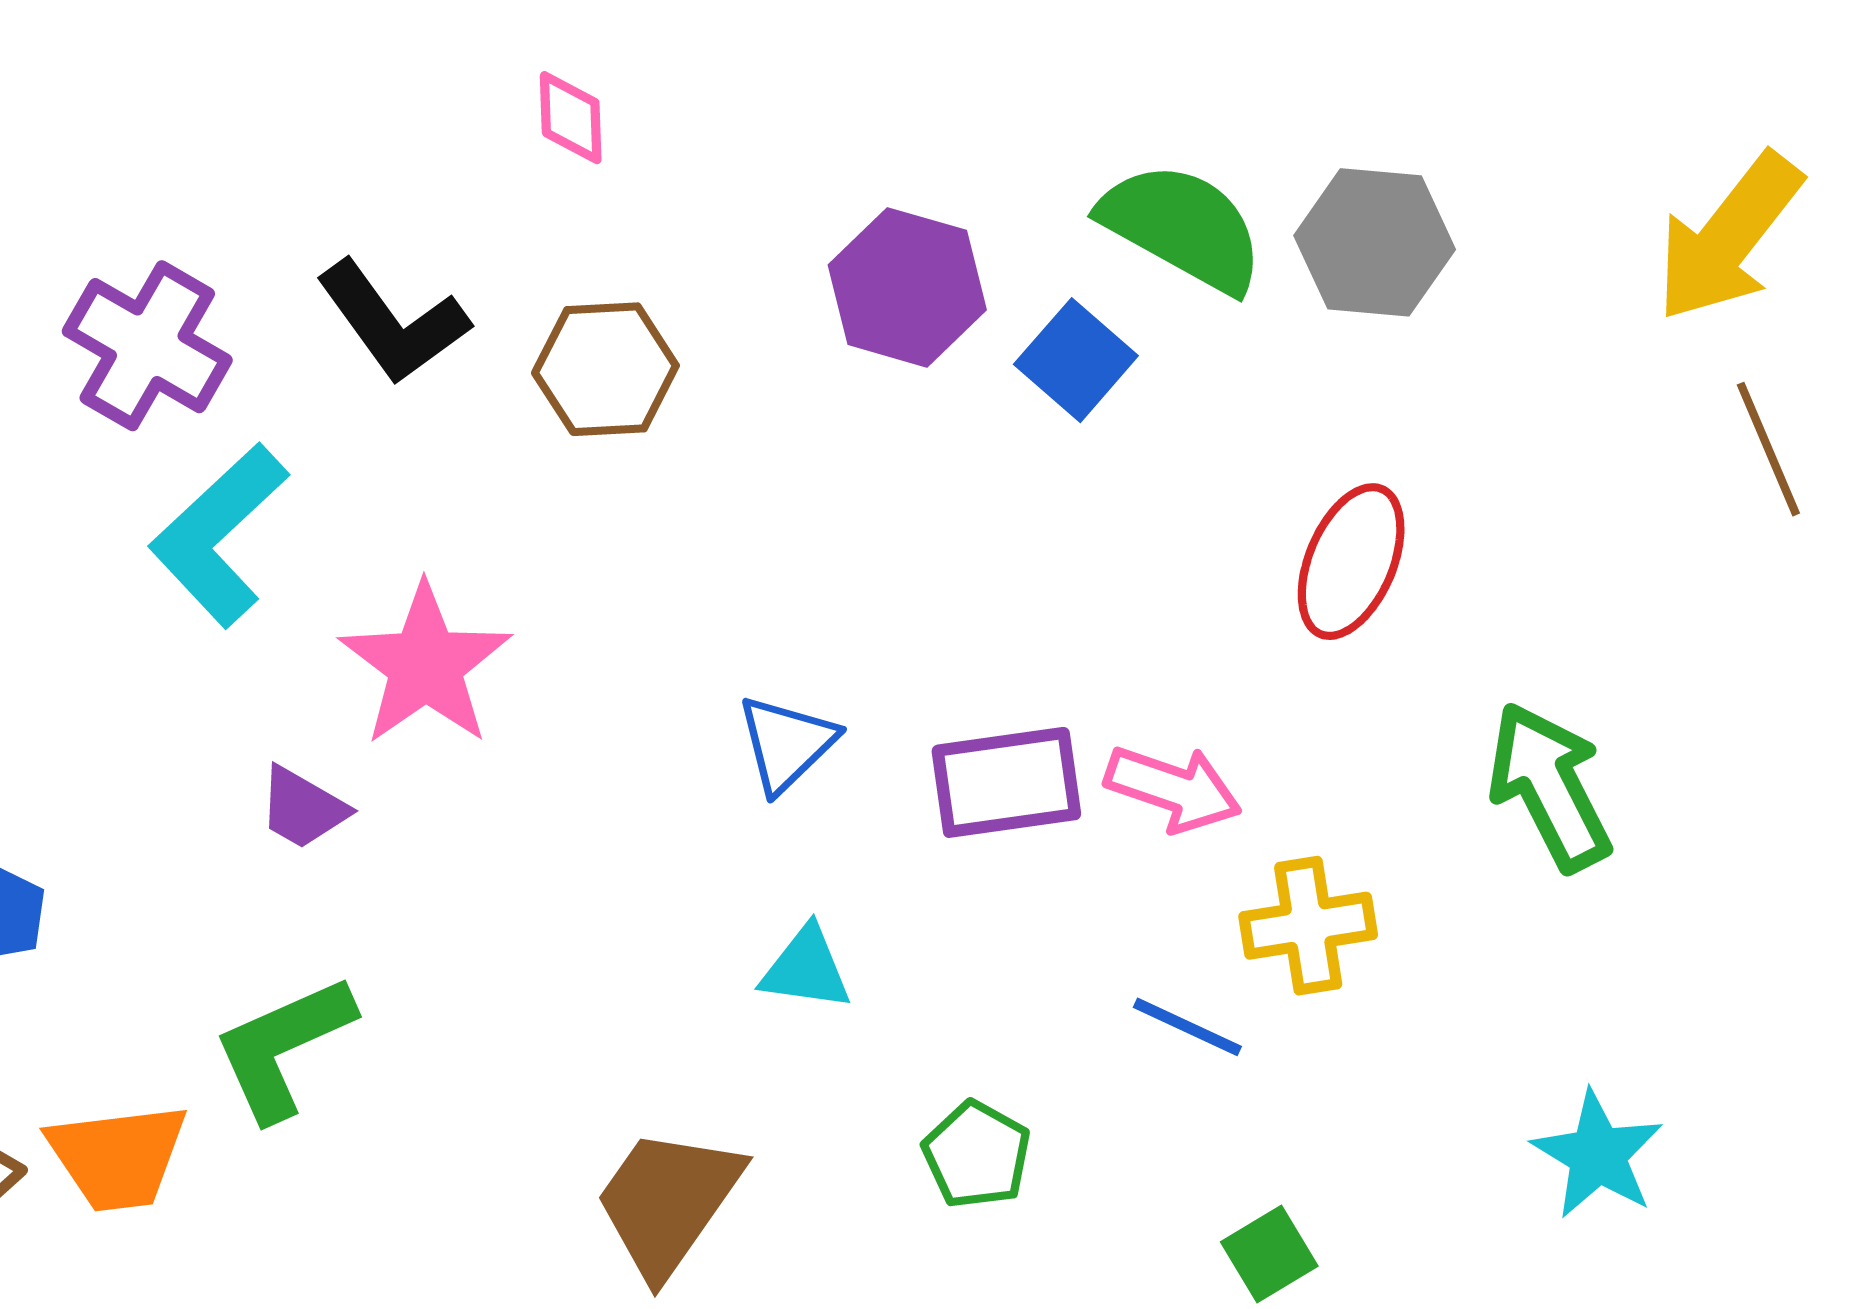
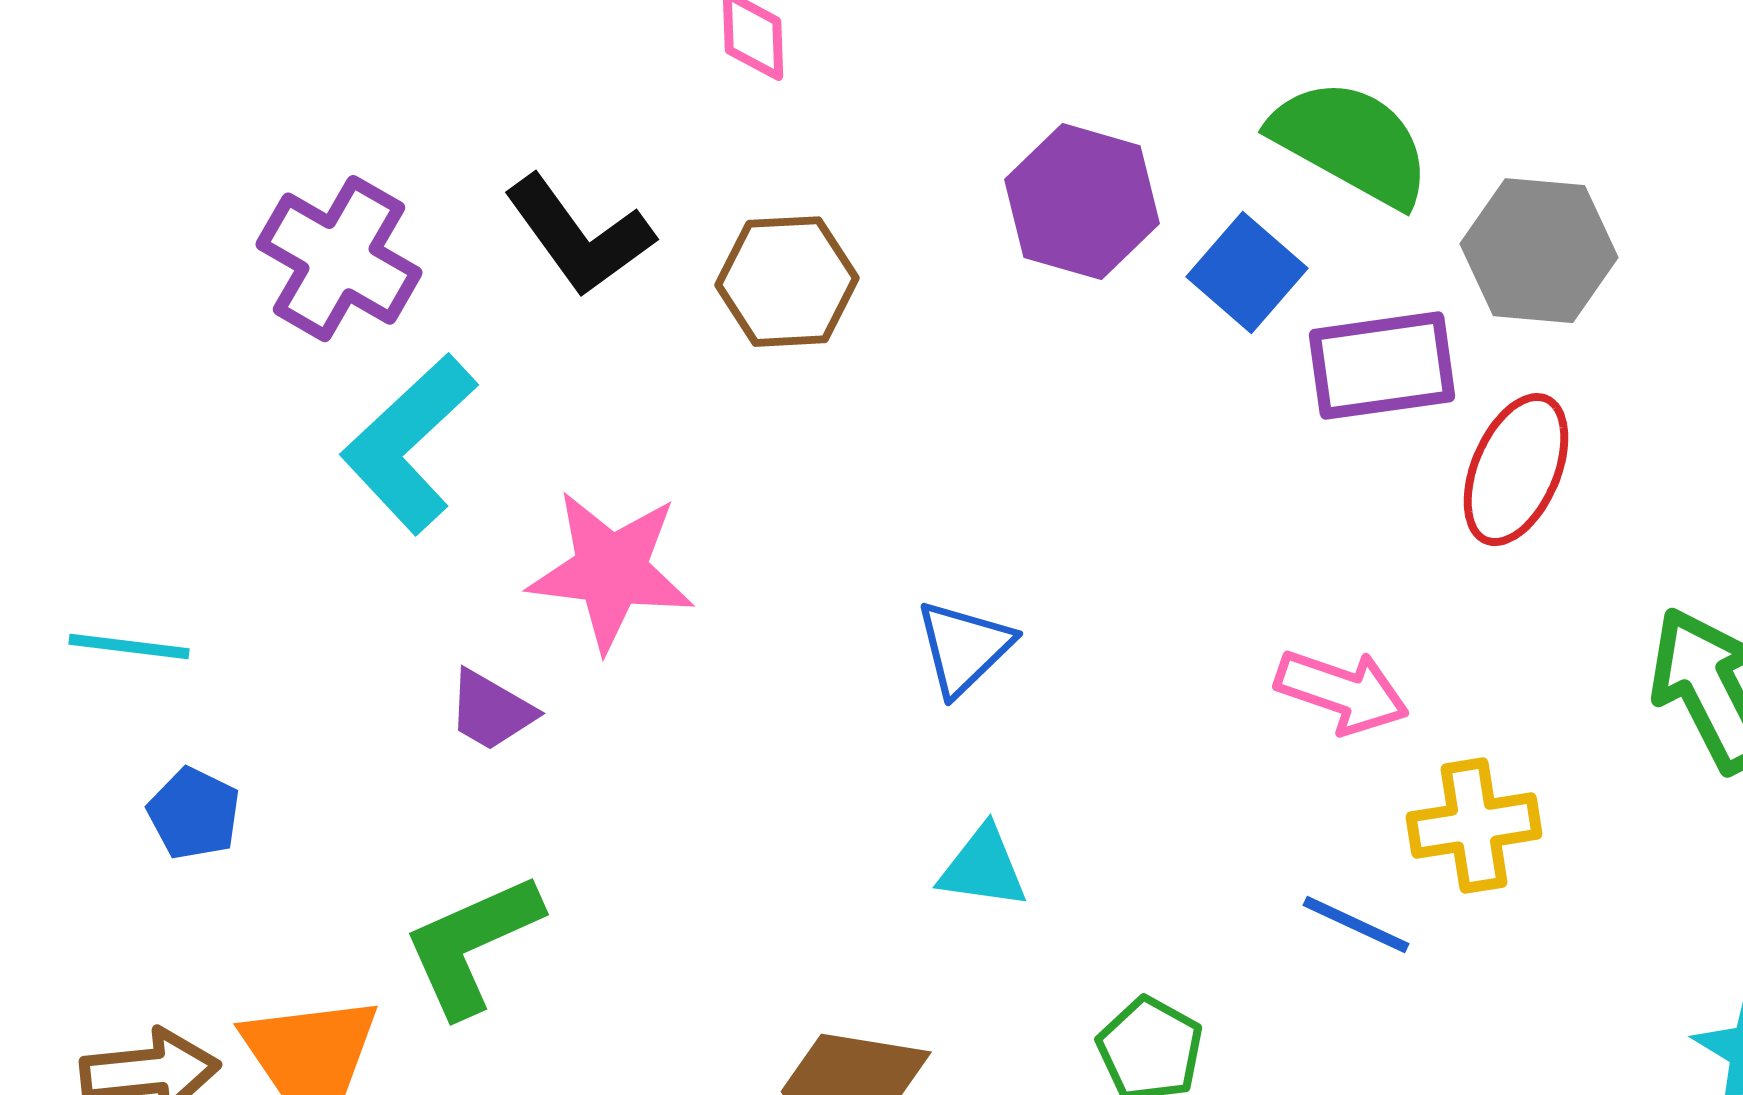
gray hexagon: (1375, 242) -> (1539, 251), moved
pink star: (425, 665) -> (611, 571), turned -30
purple rectangle: (1006, 782) -> (1382, 366), moved

